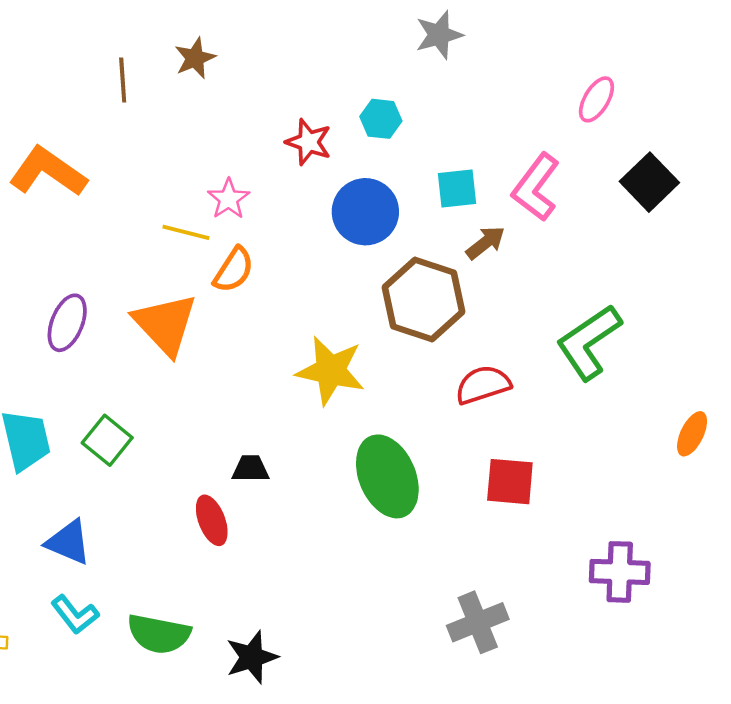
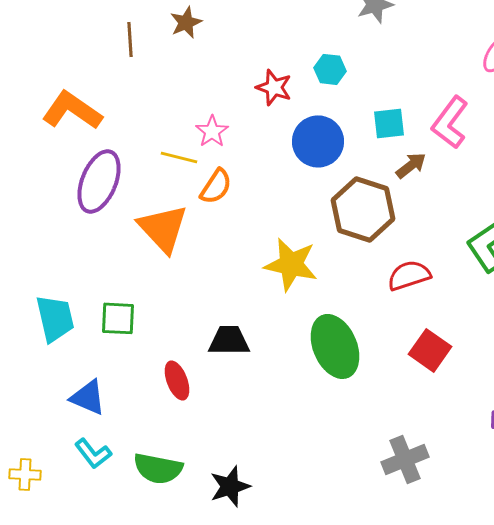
purple ellipse: (67, 323) -> (99, 181), moved, size x1.4
green square: (107, 440) -> (118, 318), turned -36
black trapezoid: (250, 469) -> (229, 340), size x1.4
red square: (510, 482) -> (430, 350), turned 30
red ellipse: (212, 520) -> (177, 380), moved

